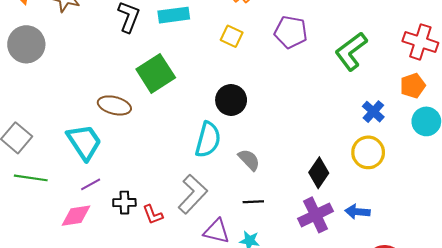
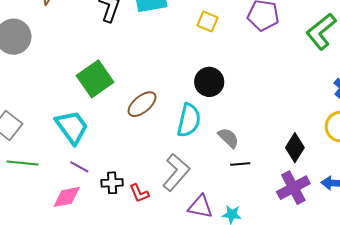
green square: (156, 73) -> (95, 79), moved
brown ellipse: (114, 105) -> (142, 104), moved, turned -52
purple line: (91, 184) -> (79, 167), turned 60
black line: (253, 202) -> (240, 164), moved

